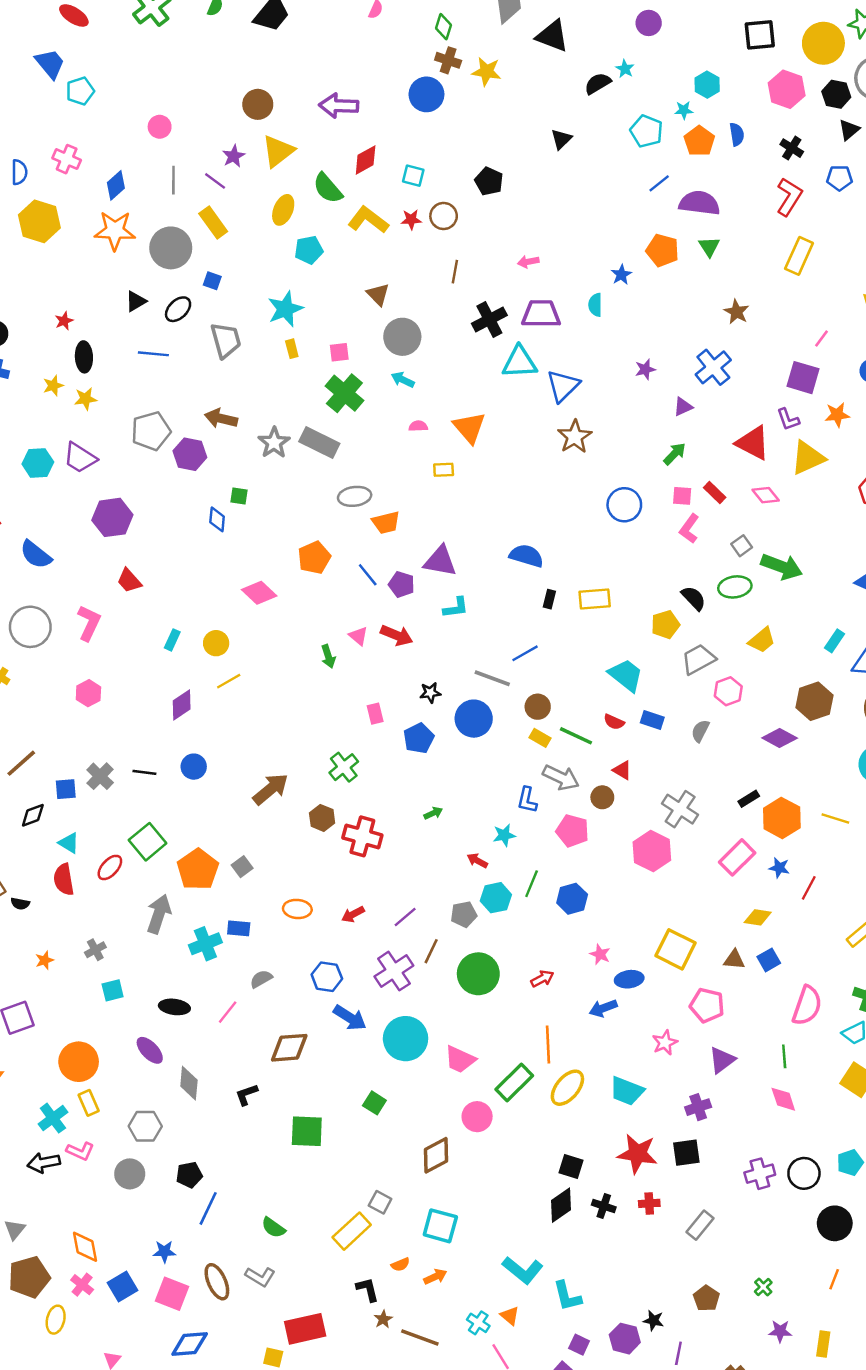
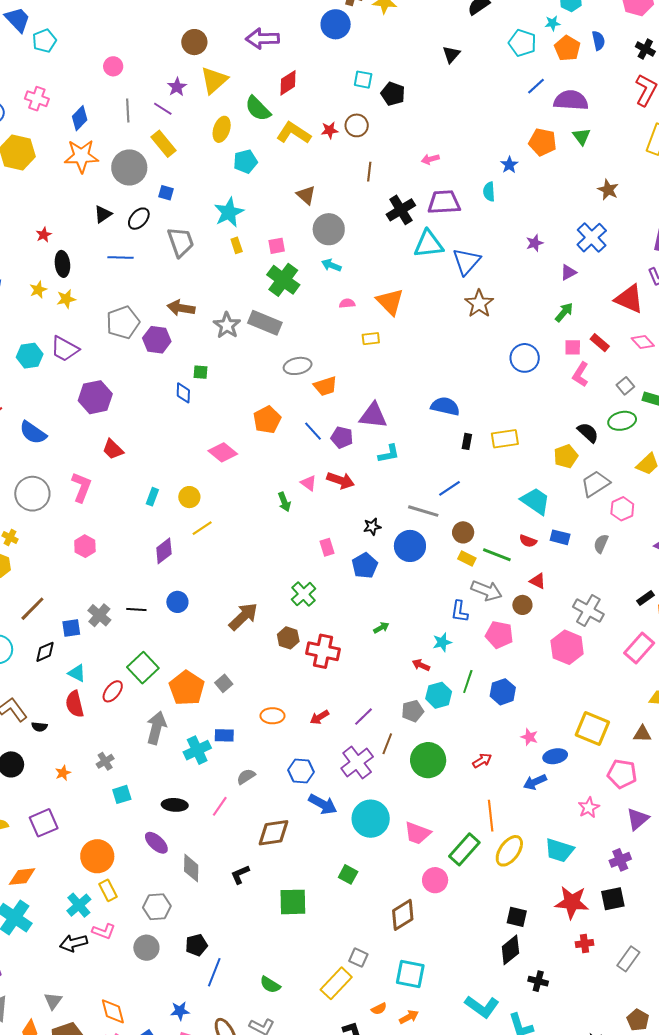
cyan square: (413, 176) -> (363, 80), moved
black cross: (604, 1206) -> (538, 981), moved

